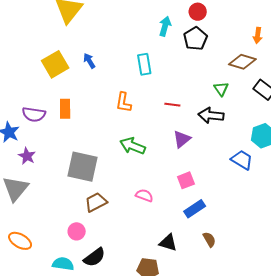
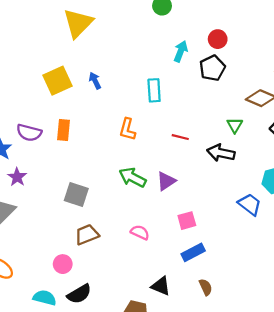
purple triangle: (182, 139) -> (166, 181), moved
gray square: (82, 167) -> (76, 194), size x0.7

